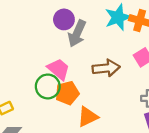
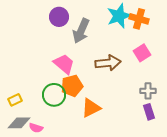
purple circle: (64, 19) -> (59, 17), moved
green circle: (48, 86) -> (54, 95), moved

